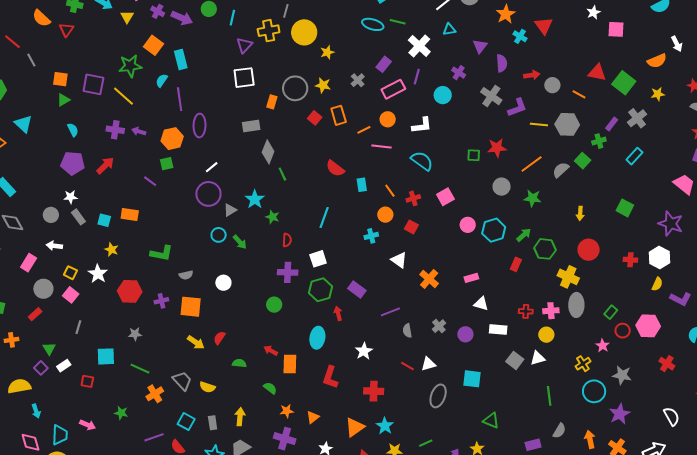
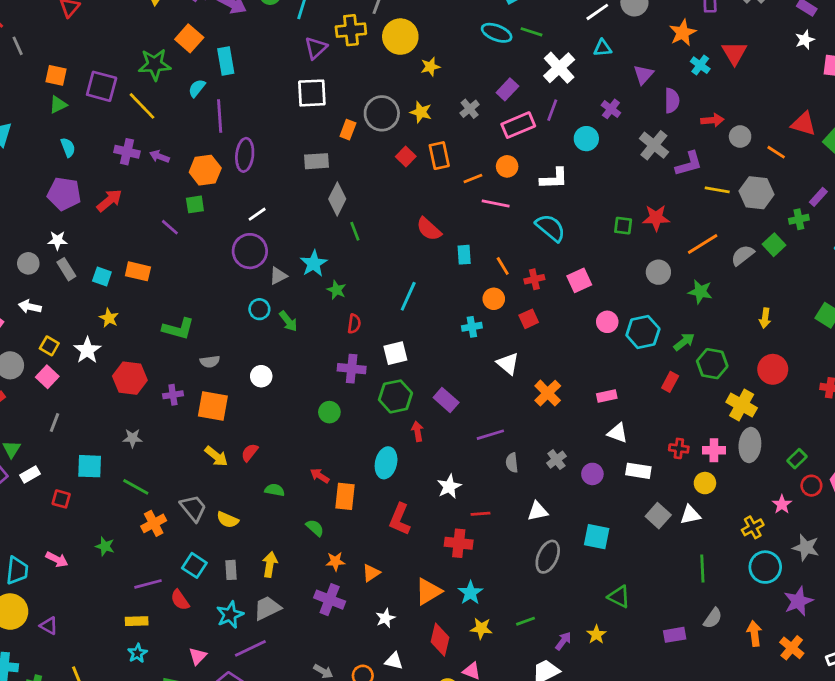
red square: (411, 227) -> (529, 319), turned 32
red line: (407, 366) -> (480, 514), moved, turned -40

